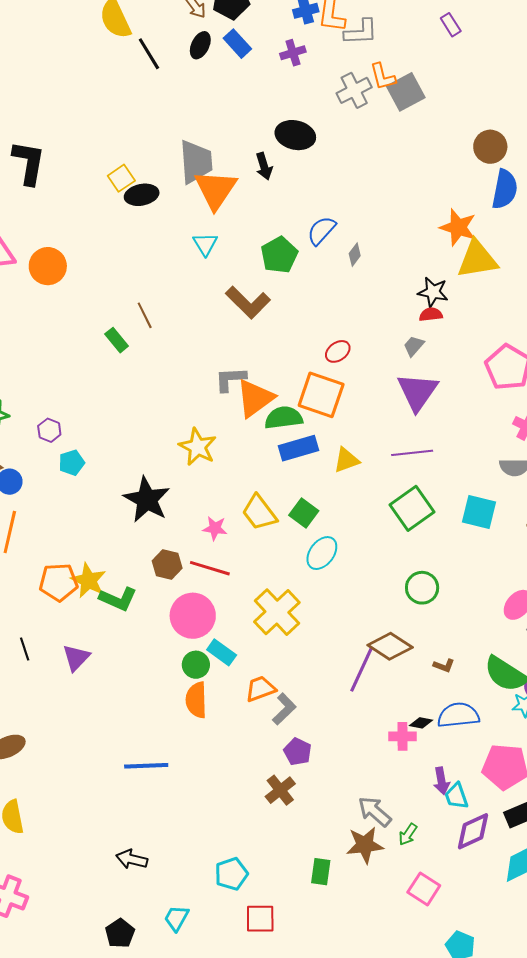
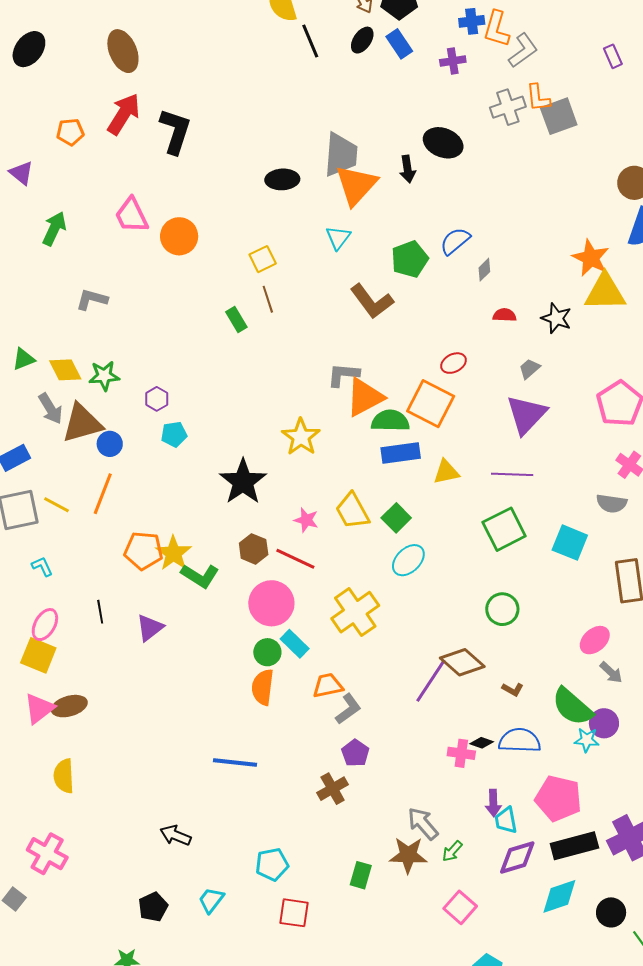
gray L-shape: (361, 32) -> (523, 50), turned -42
yellow square: (121, 178) -> (263, 259), moved
red semicircle: (431, 314) -> (505, 315), moved
blue line: (146, 766) -> (235, 763), moved

